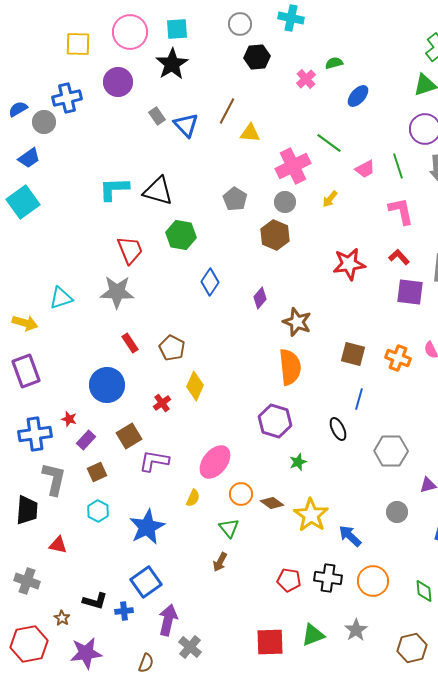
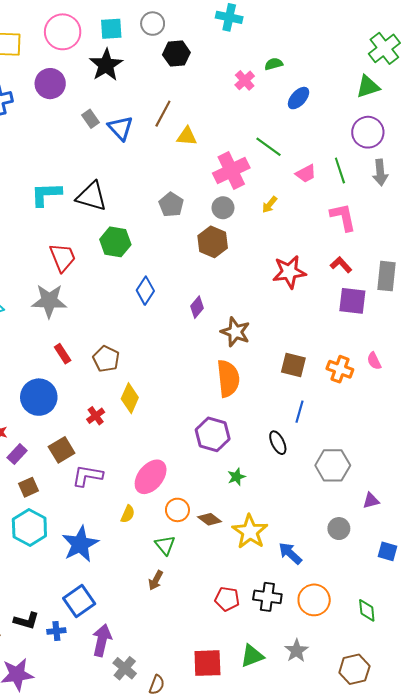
gray circle: (240, 24) -> (153, 24), moved
black hexagon: (257, 57) -> (176, 54), moved
cyan hexagon: (98, 511) -> (29, 527), size x1.6
brown semicircle: (146, 663) -> (157, 685), moved

